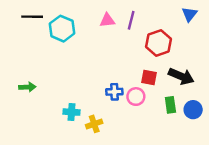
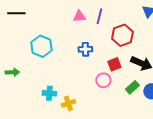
cyan hexagon: (62, 29) -> (41, 46), moved
red square: (149, 77) -> (114, 64), turned -32
blue cross: (114, 92) -> (85, 49), moved
green rectangle: (170, 105) -> (132, 87), turned 56

